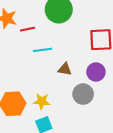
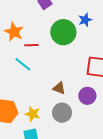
cyan line: (42, 50) -> (23, 64), moved, turned 36
gray circle: (83, 94) -> (62, 113), moved

